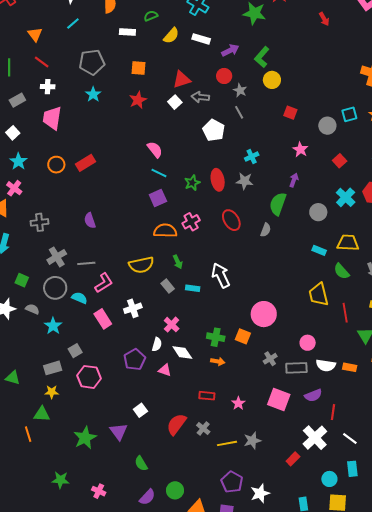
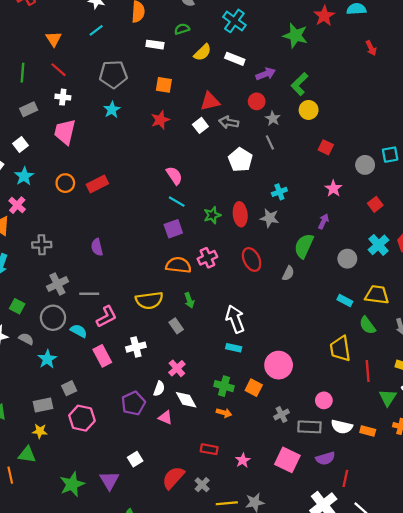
cyan rectangle: (193, 288) -> (234, 348), moved

